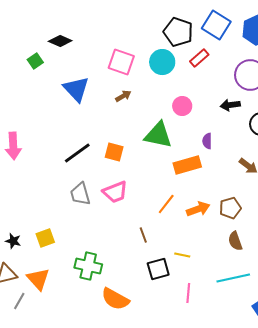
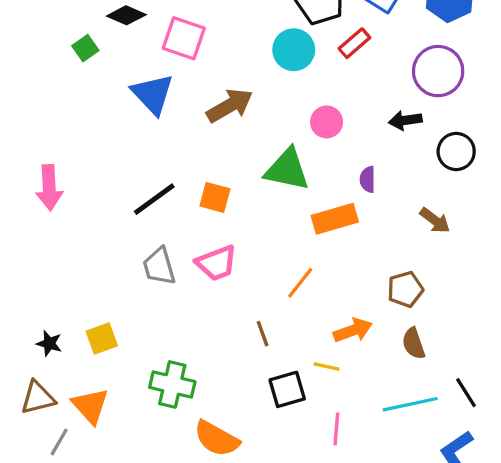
pink square: (121, 62) -> (184, 38), moved
brown arrow: (123, 96) -> (230, 106), size x1.8
orange arrow: (198, 209) -> (353, 330), moved

